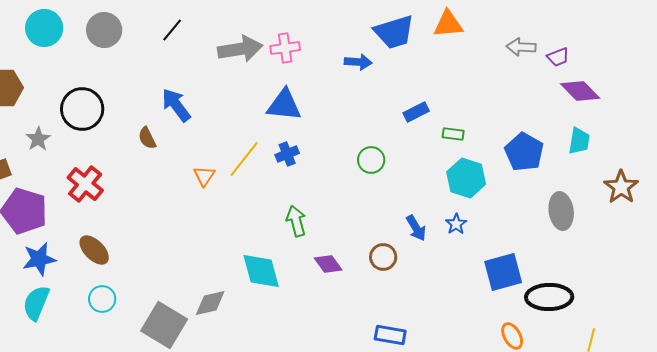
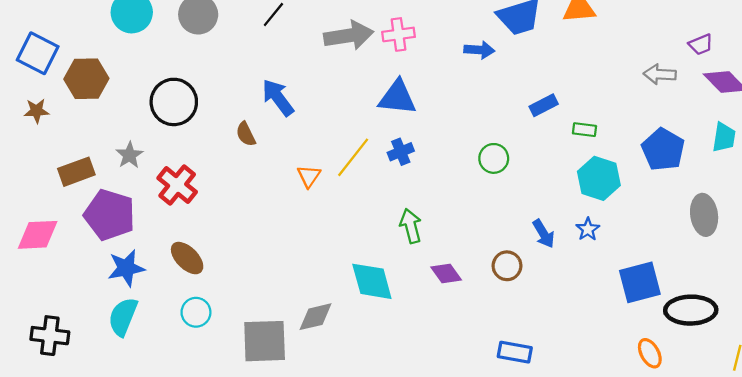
gray arrow: (521, 47) -> (660, 74), moved
gray star: (38, 139) -> (130, 155), moved
gray square: (164, 325) -> (265, 341), turned -33

